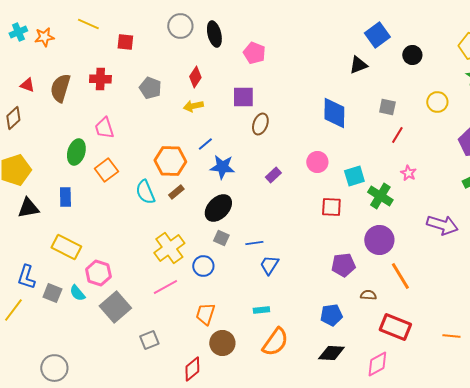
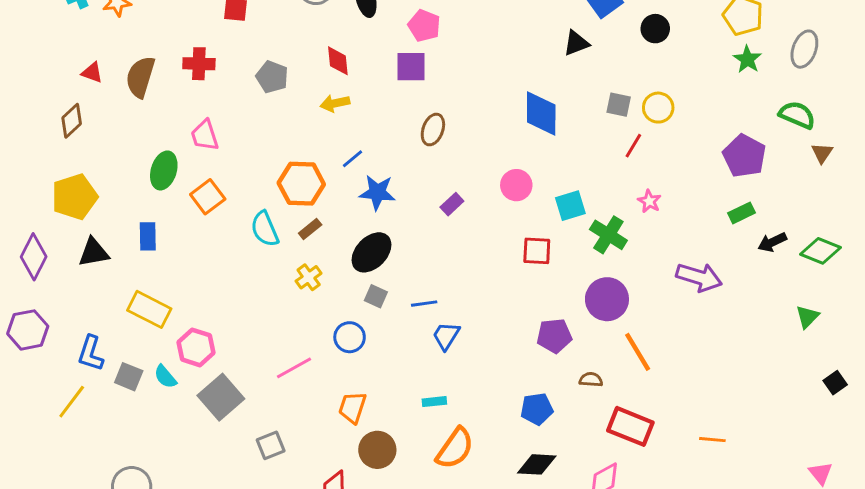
red diamond: (195, 77) -> (338, 61), turned -40
purple square: (243, 97) -> (411, 67), moved
yellow circle: (437, 102) -> (658, 108), moved
yellow cross: (169, 248) -> (309, 277), moved, size x0.6

